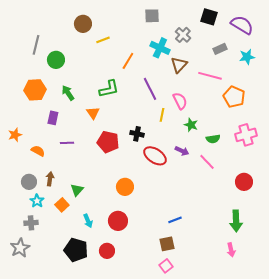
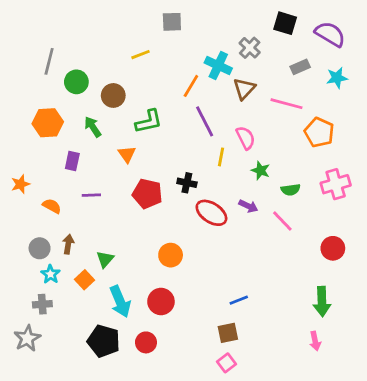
gray square: (152, 16) -> (172, 22), moved
brown circle: (83, 24) -> (113, 95), moved
orange line: (128, 61) -> (191, 86), moved
cyan arrow: (88, 221) -> (120, 301), size x1.6

